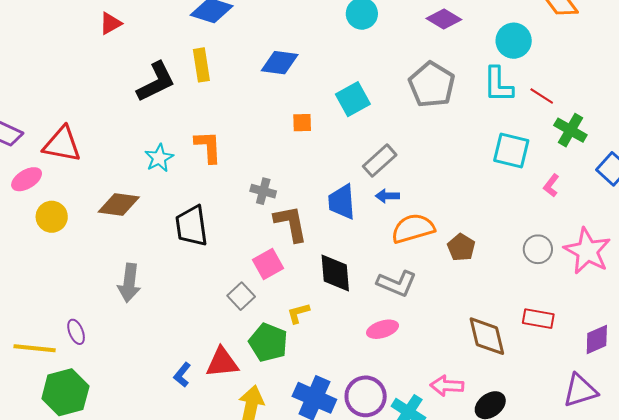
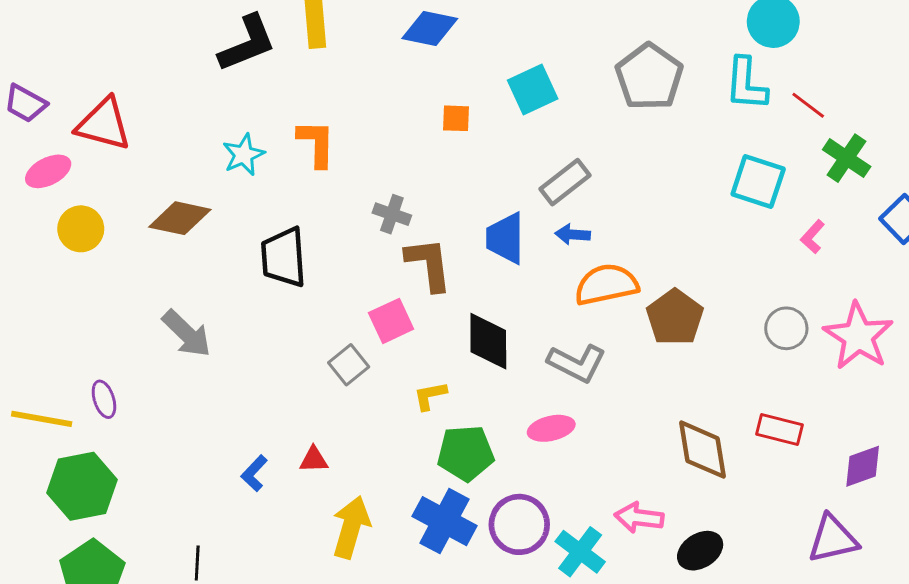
brown pentagon: (461, 247) -> (675, 317), size x1.4
gray arrow: (129, 283) -> (187, 334), turned -57
green pentagon: (268, 342) -> (466, 453), moved, turned -30
red triangle: (222, 362) -> (314, 460), size x0.6

